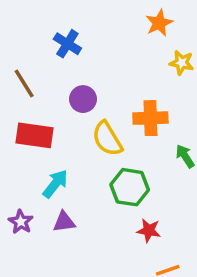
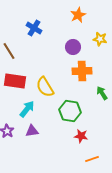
orange star: (159, 23) -> (78, 15), moved
purple circle: (83, 99) -> (73, 47), moved
yellow semicircle: (107, 139) -> (45, 87), moved

